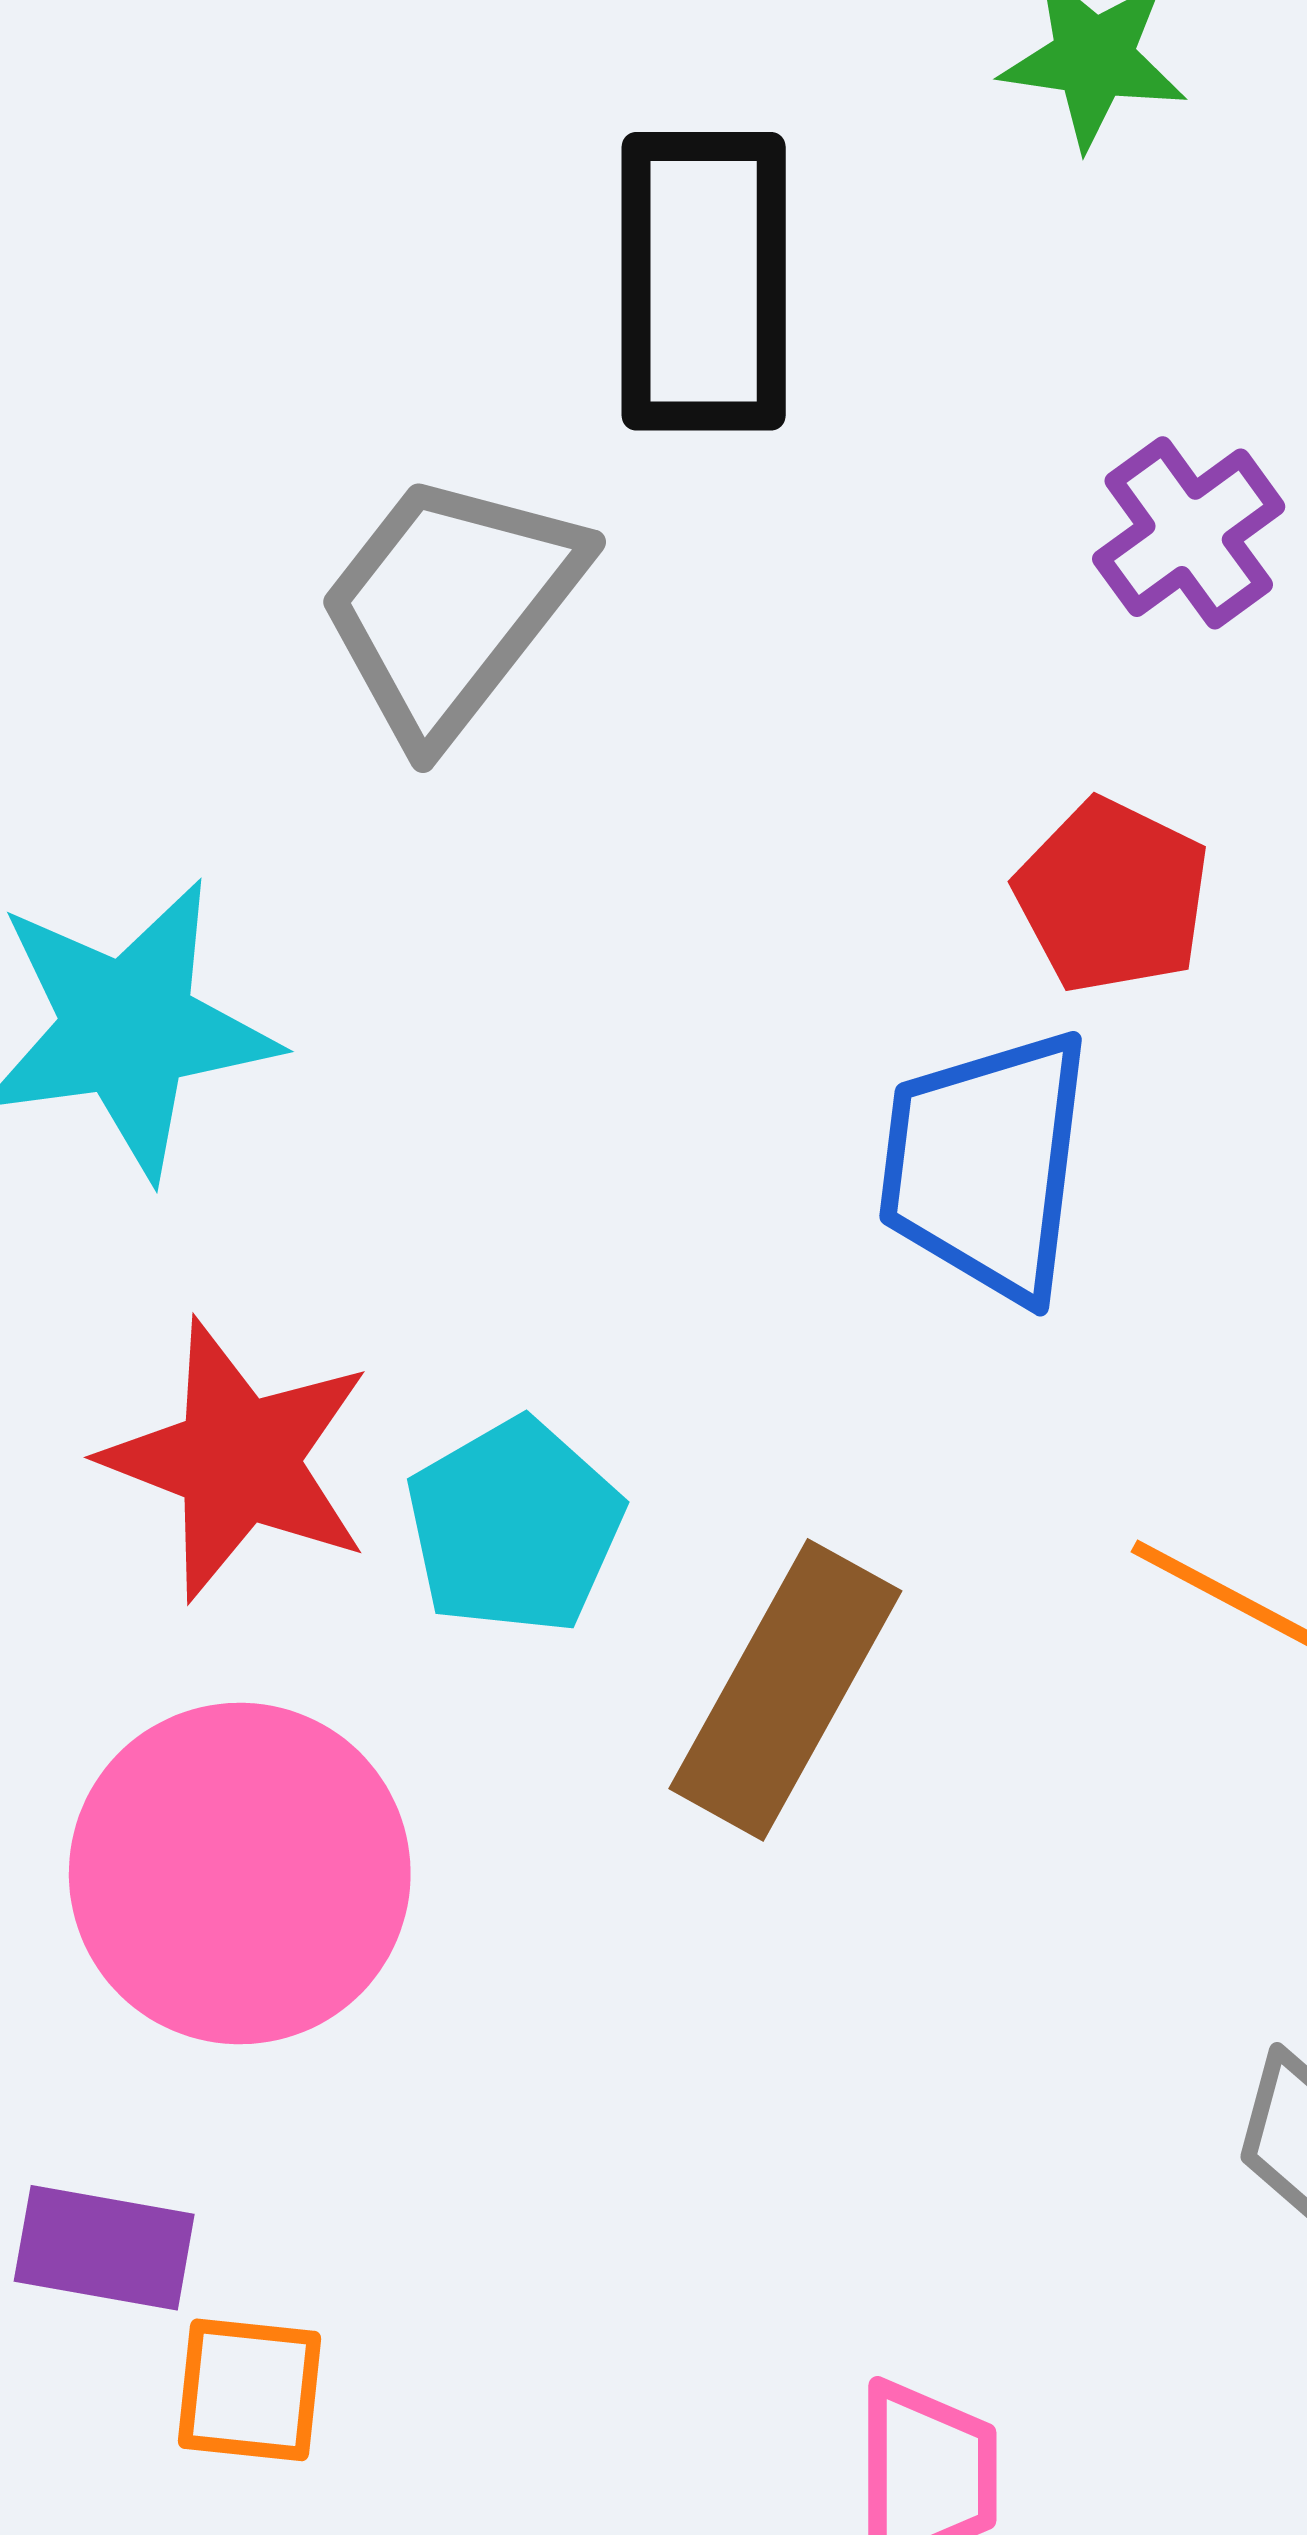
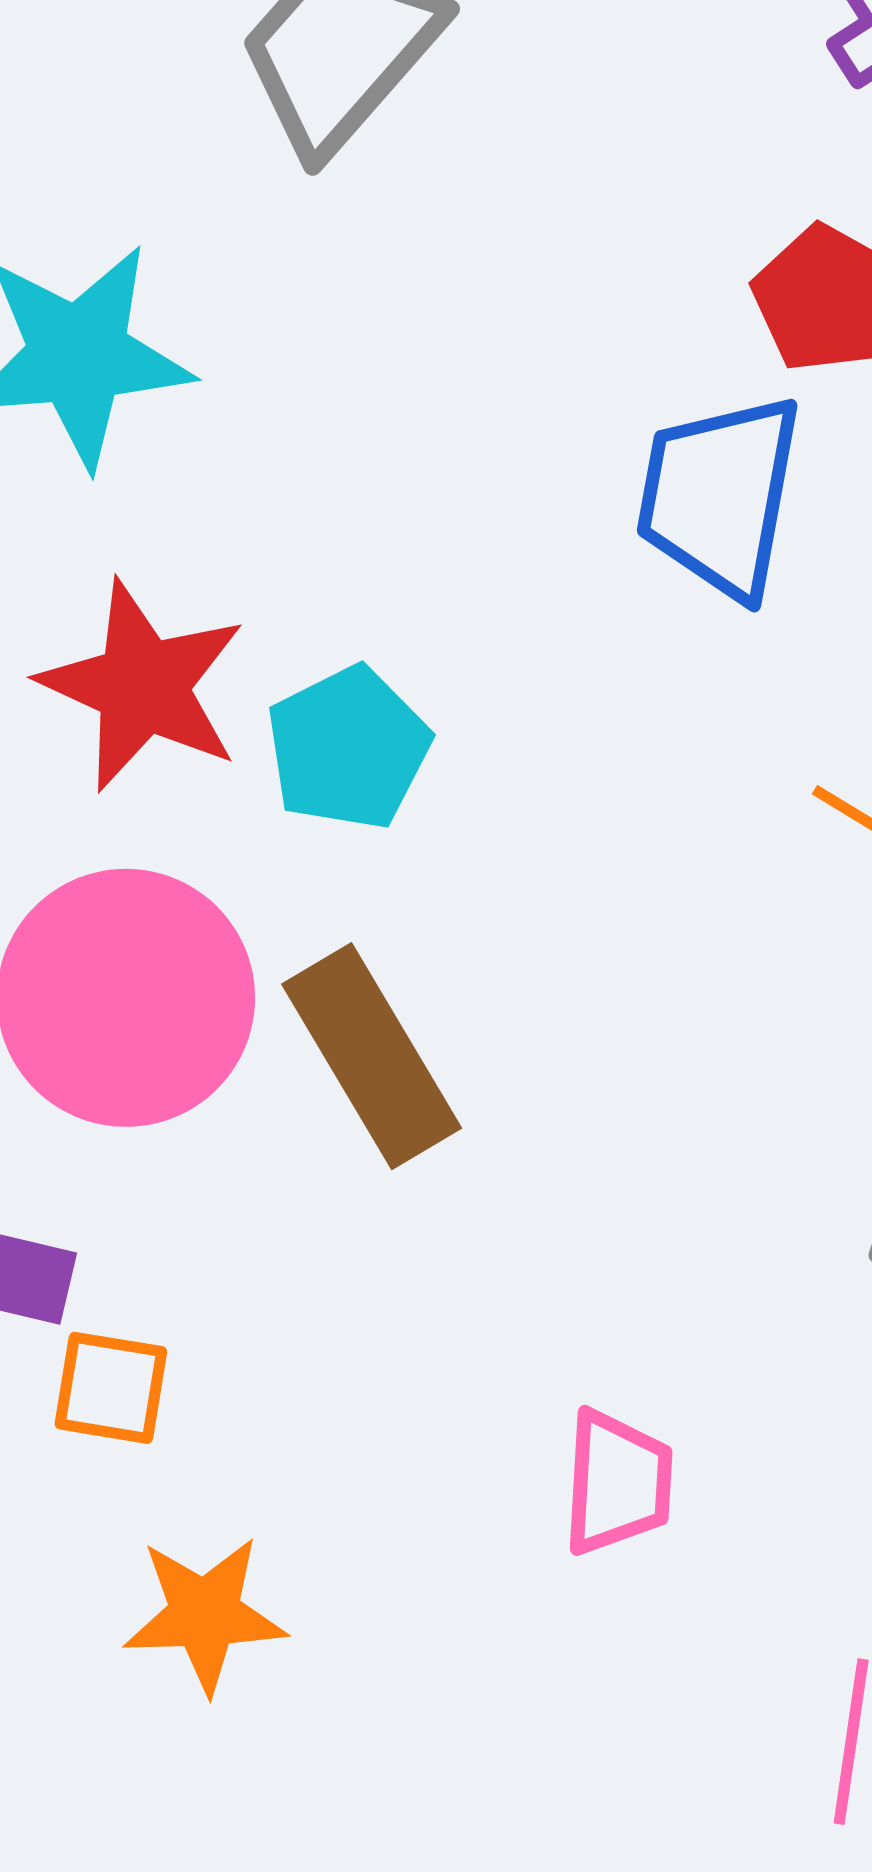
brown rectangle: (785, 1690) -> (372, 1056), moved, turned -63

